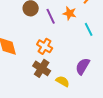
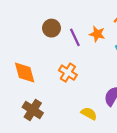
brown cross: (42, 68) -> (33, 110), moved

